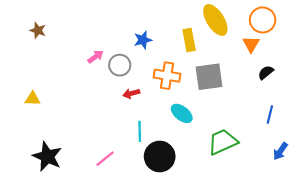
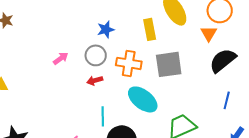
pink arrow: (96, 57) -> (61, 58), moved
gray circle: (120, 65) -> (96, 55), moved
black semicircle: (266, 72) -> (223, 60), size x1.8
cyan ellipse: (182, 113) -> (143, 99), size x1.4

